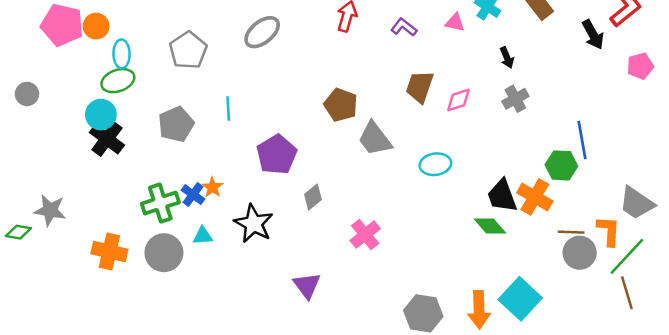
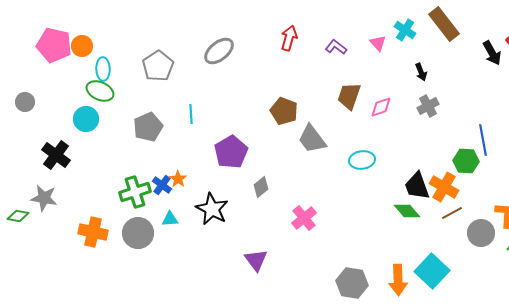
pink triangle: (455, 22) -> (378, 43), turned 36
green ellipse: (118, 81) -> (100, 91), turned 44
black cross: (107, 139) -> (56, 155), moved
brown line: (571, 232) -> (452, 213), moved, turned -30

